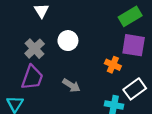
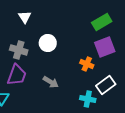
purple square: (134, 45) -> (105, 47), turned -30
gray cross: (35, 49) -> (19, 50), turned -30

